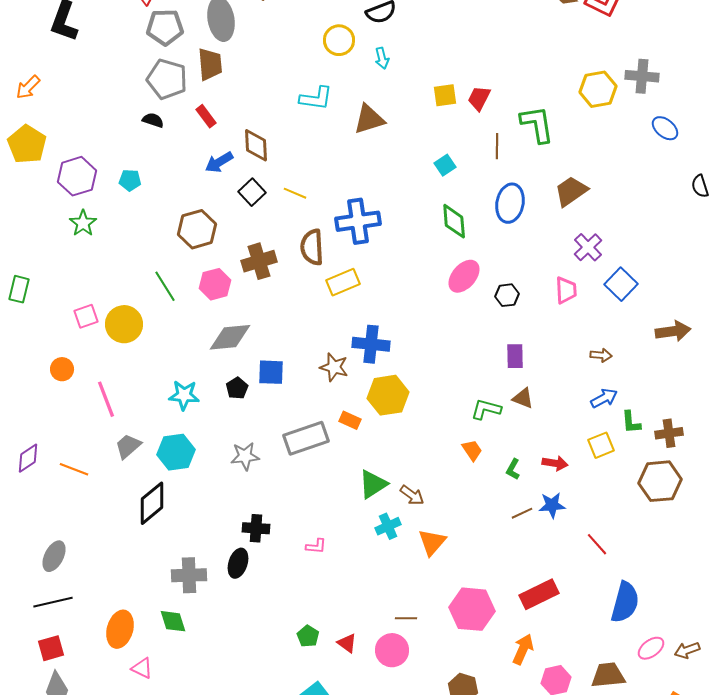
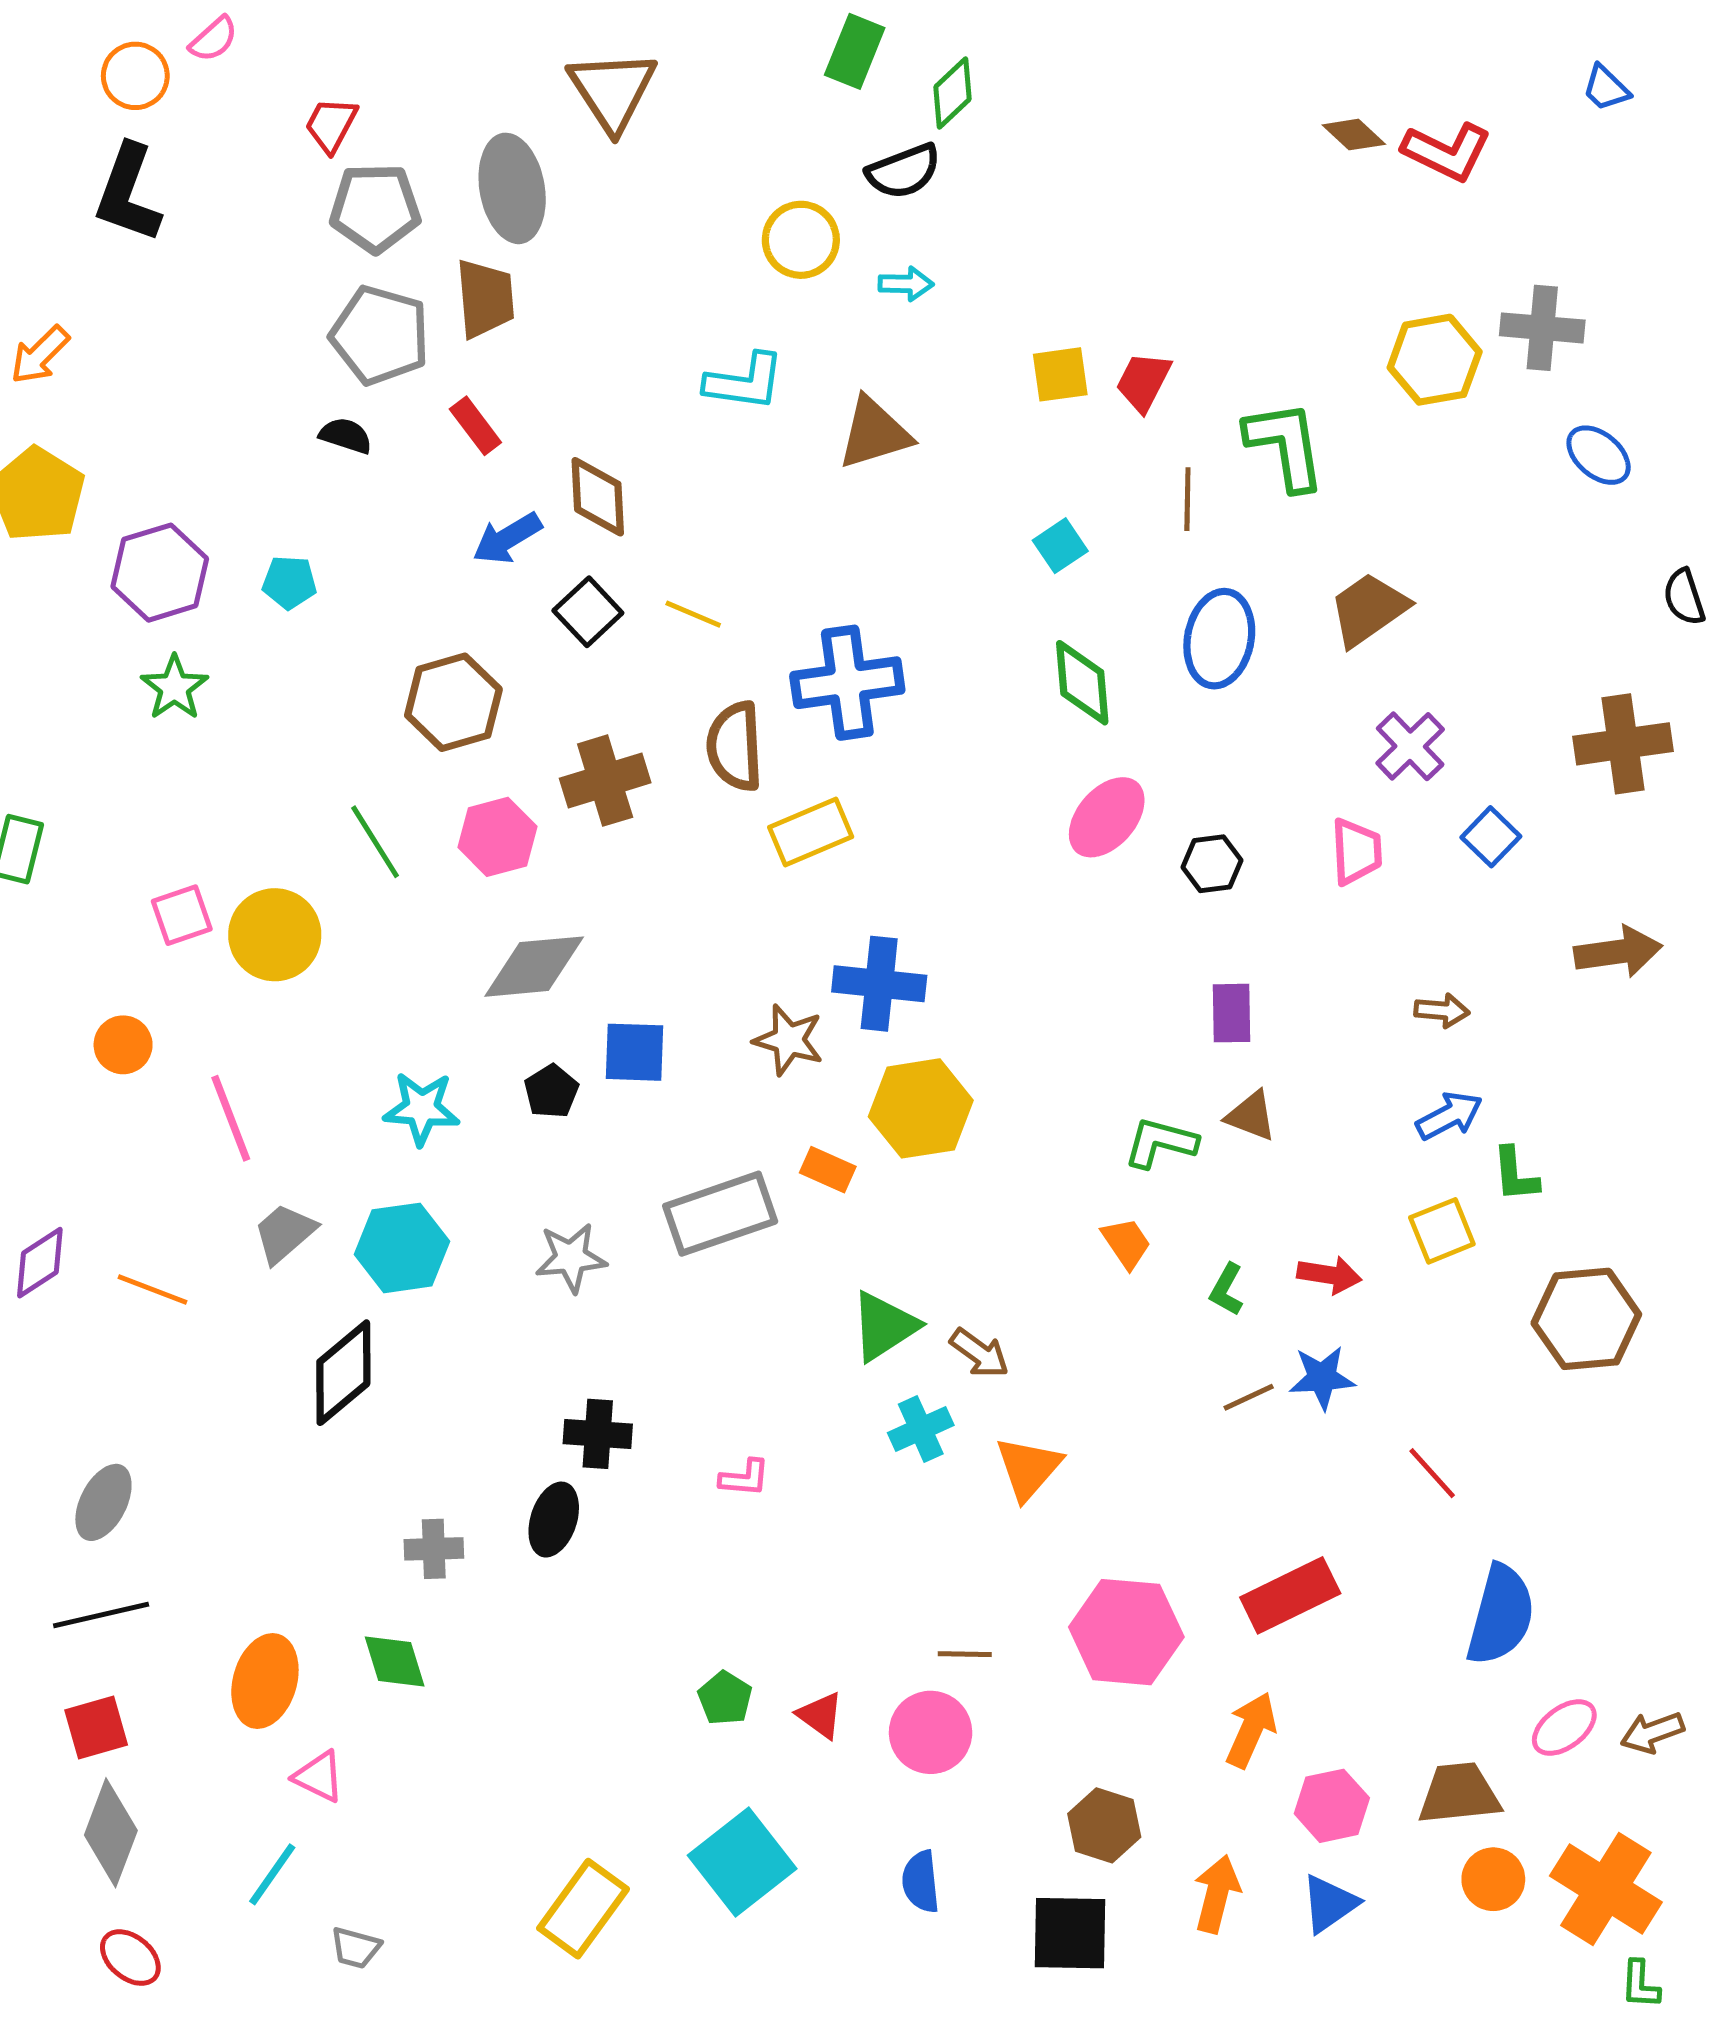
cyan arrow: (382, 58) -> (906, 284), turned -75
blue square: (621, 284) -> (1491, 837), size x0.7
brown cross: (669, 433) -> (1623, 744), moved, size x1.4
gray cross: (189, 575) -> (434, 1549), size x0.7

